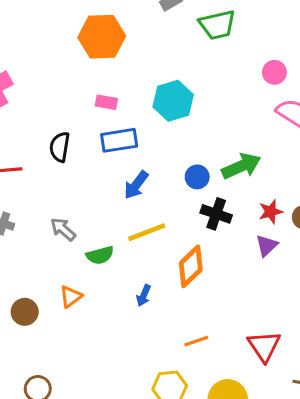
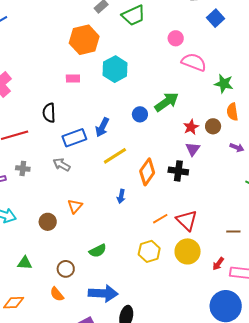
orange hexagon: (102, 37) -> (84, 40), moved
blue rectangle: (119, 140) -> (74, 138), moved
black cross: (216, 214) -> (178, 171), moved
green semicircle: (100, 255) -> (98, 251), moved
red triangle: (264, 346) -> (187, 220), moved

